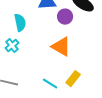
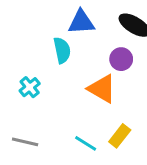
purple circle: (65, 17) -> (121, 59), moved
cyan semicircle: (20, 23) -> (62, 50), moved

